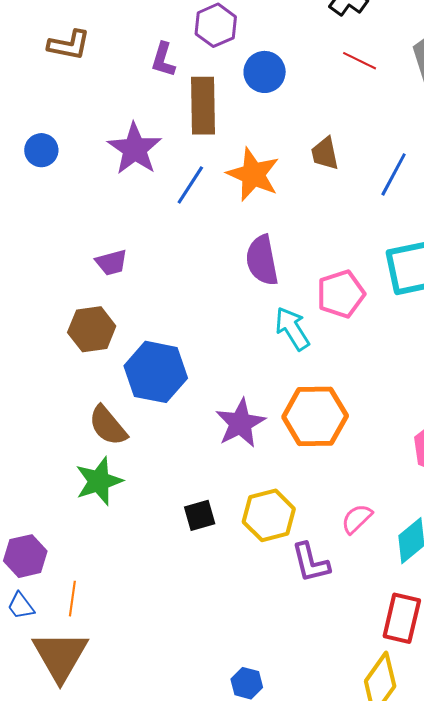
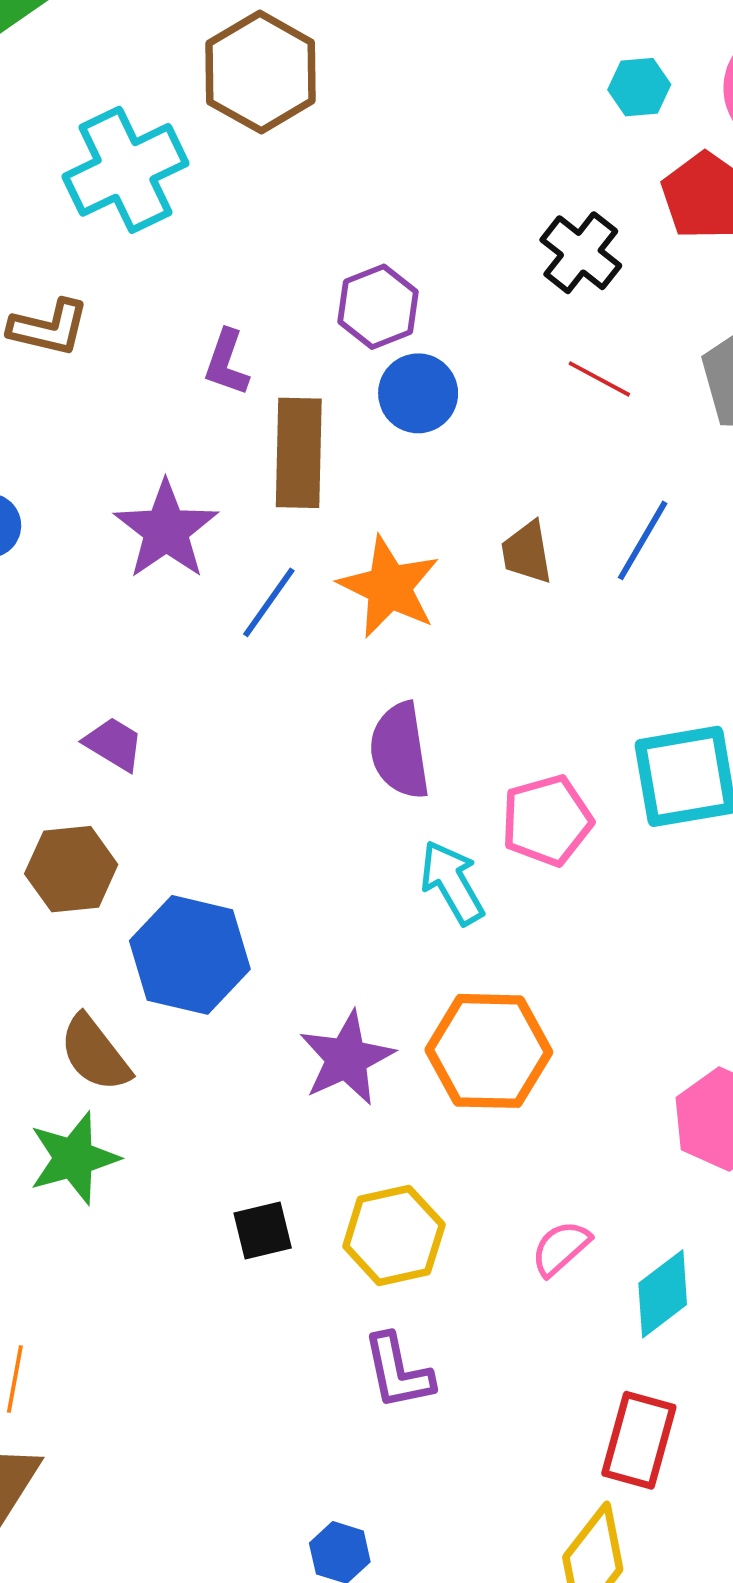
purple hexagon: (216, 25) -> (378, 307), moved
blue line: (394, 174) -> (643, 540), moved
purple trapezoid: (112, 263) -> (114, 744), turned -136
purple L-shape: (311, 563) -> (398, 1372), moved

